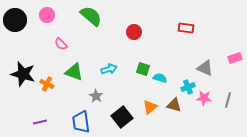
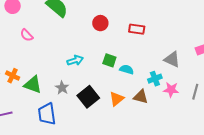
red rectangle: (186, 28) -> (137, 29), moved
green triangle: (74, 72) -> (33, 85), moved
black square: (122, 117) -> (88, 97), moved

